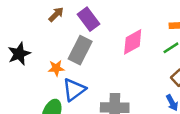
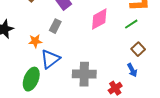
gray rectangle: (80, 50) -> (55, 26), size x0.6

